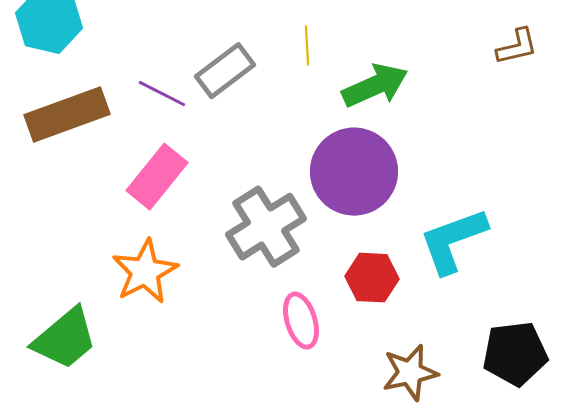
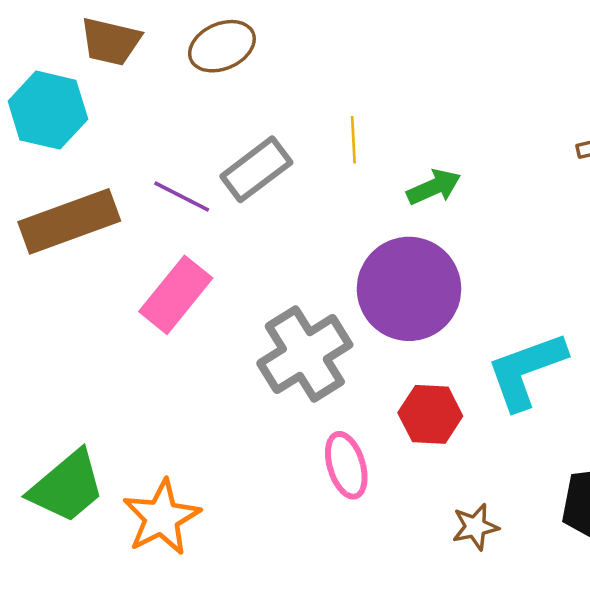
green arrow: (375, 86) -> (434, 187), size x0.7
orange star: (145, 272) -> (162, 517), moved
brown star: (410, 373) -> (475, 527), size x0.7

